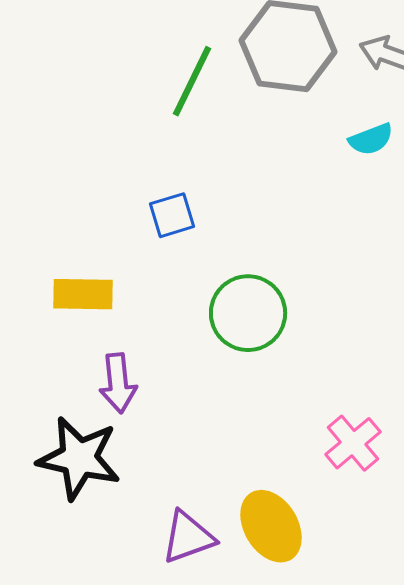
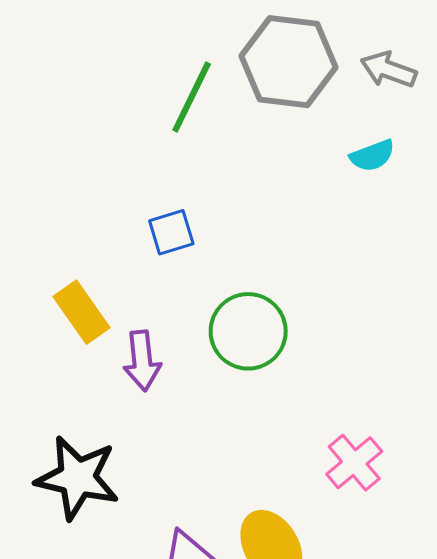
yellow rectangle: (83, 294) -> (81, 312), turned 54
purple arrow: (118, 383) -> (142, 361), moved

